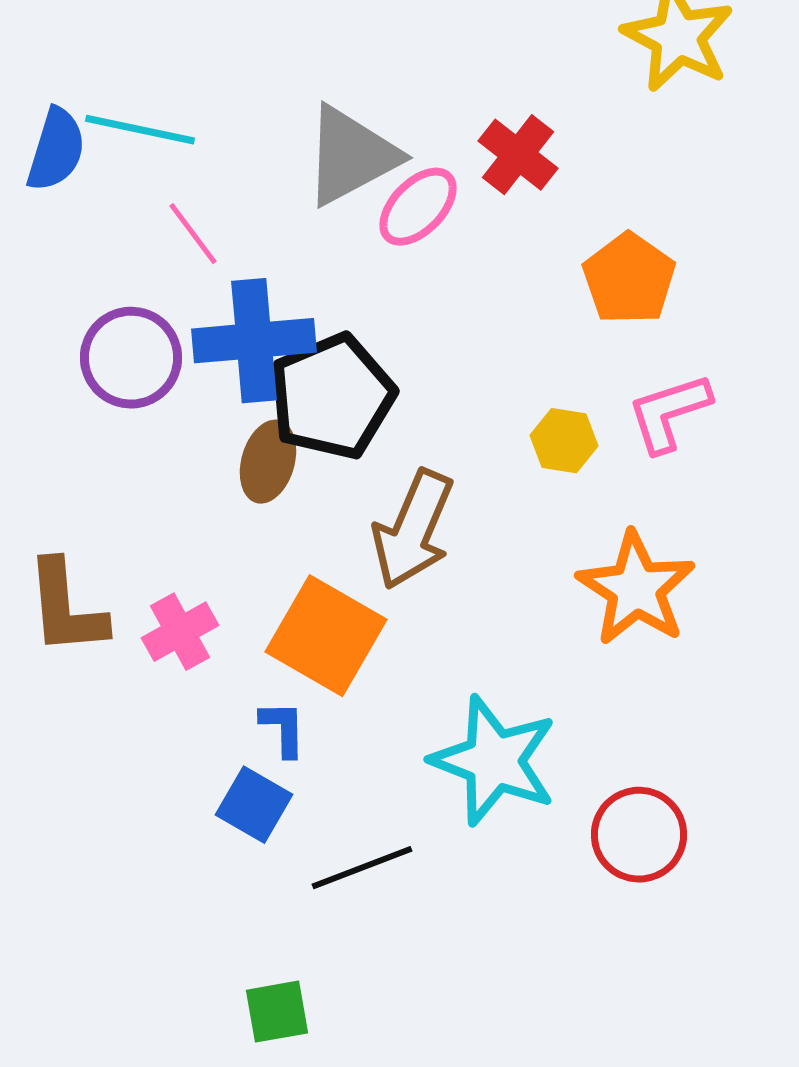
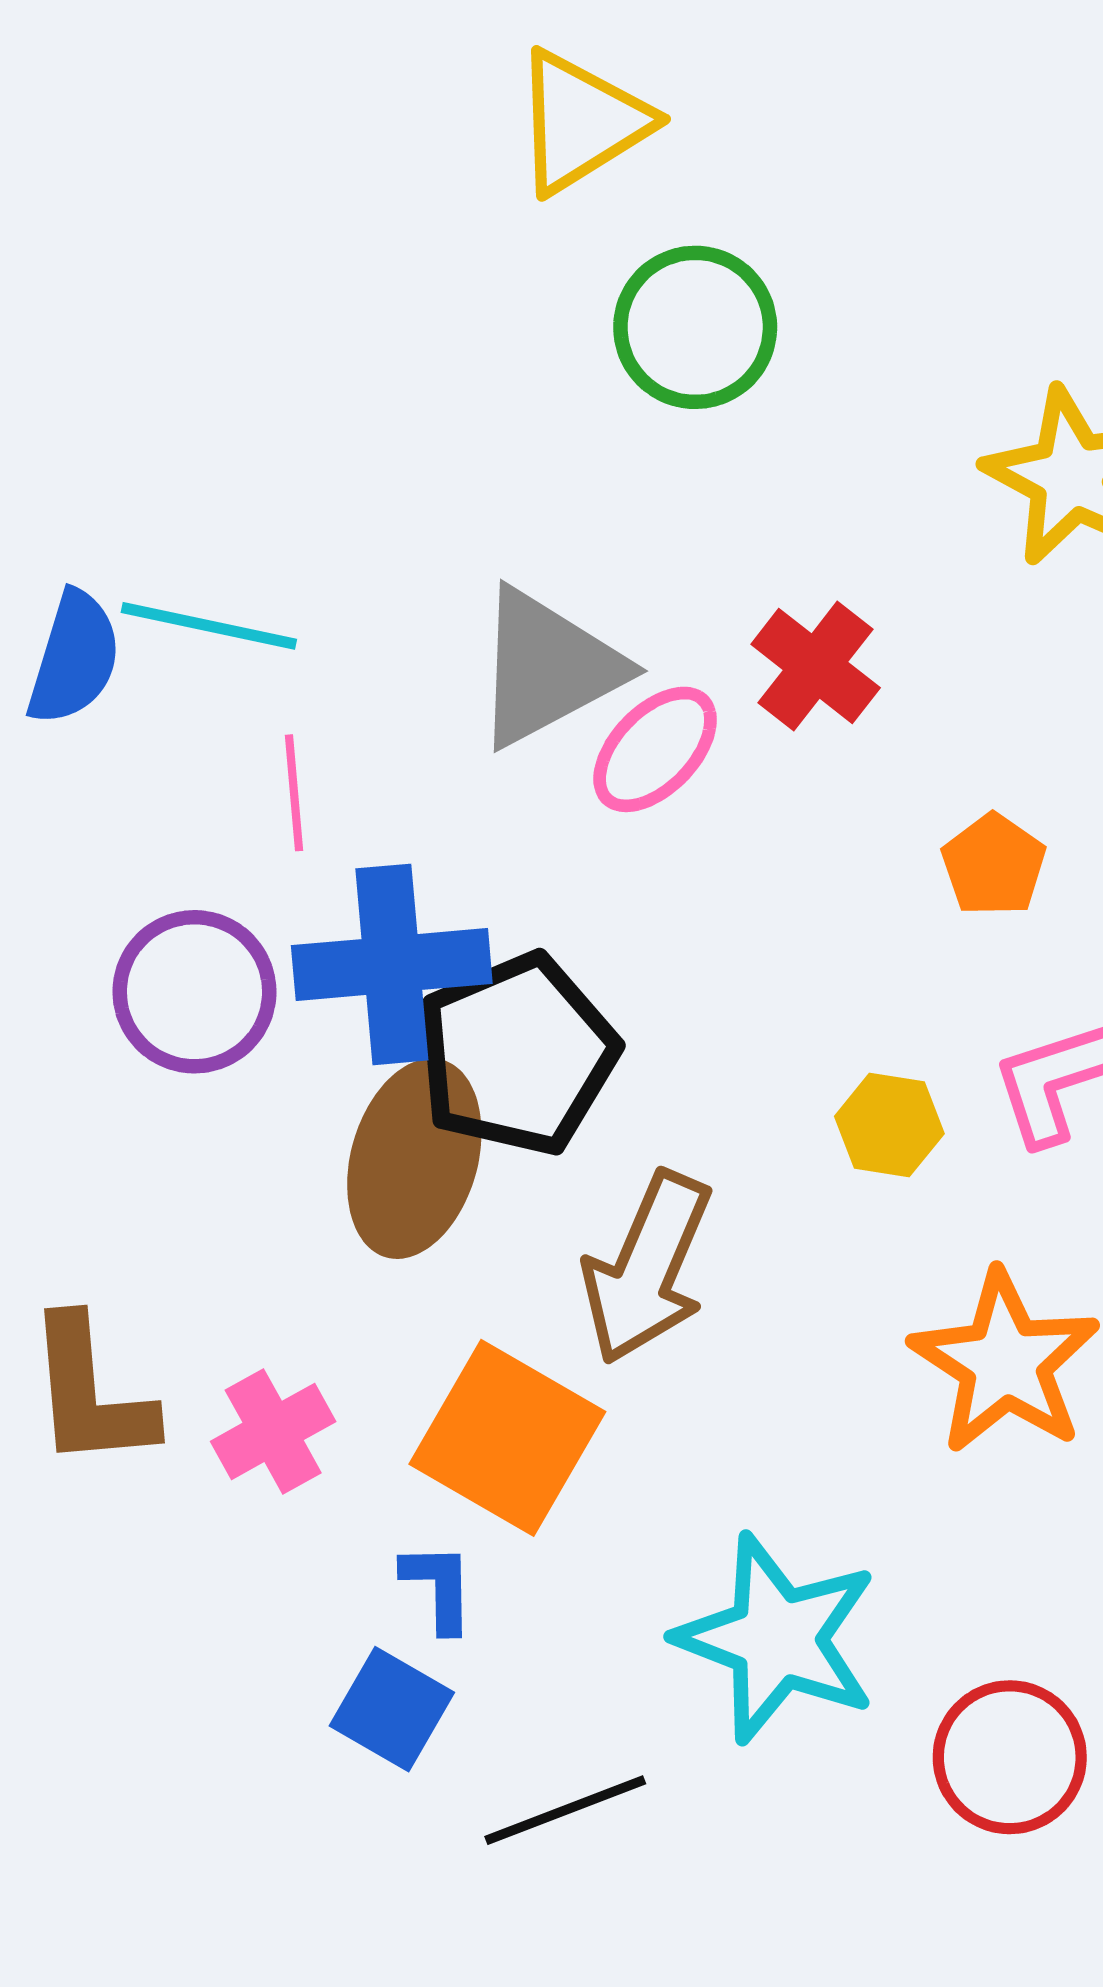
pink line: (193, 234) -> (294, 793), turned 32
orange pentagon: (629, 279) -> (994, 865), size x0.7
brown ellipse: (268, 462) -> (414, 1159), size x1.5

